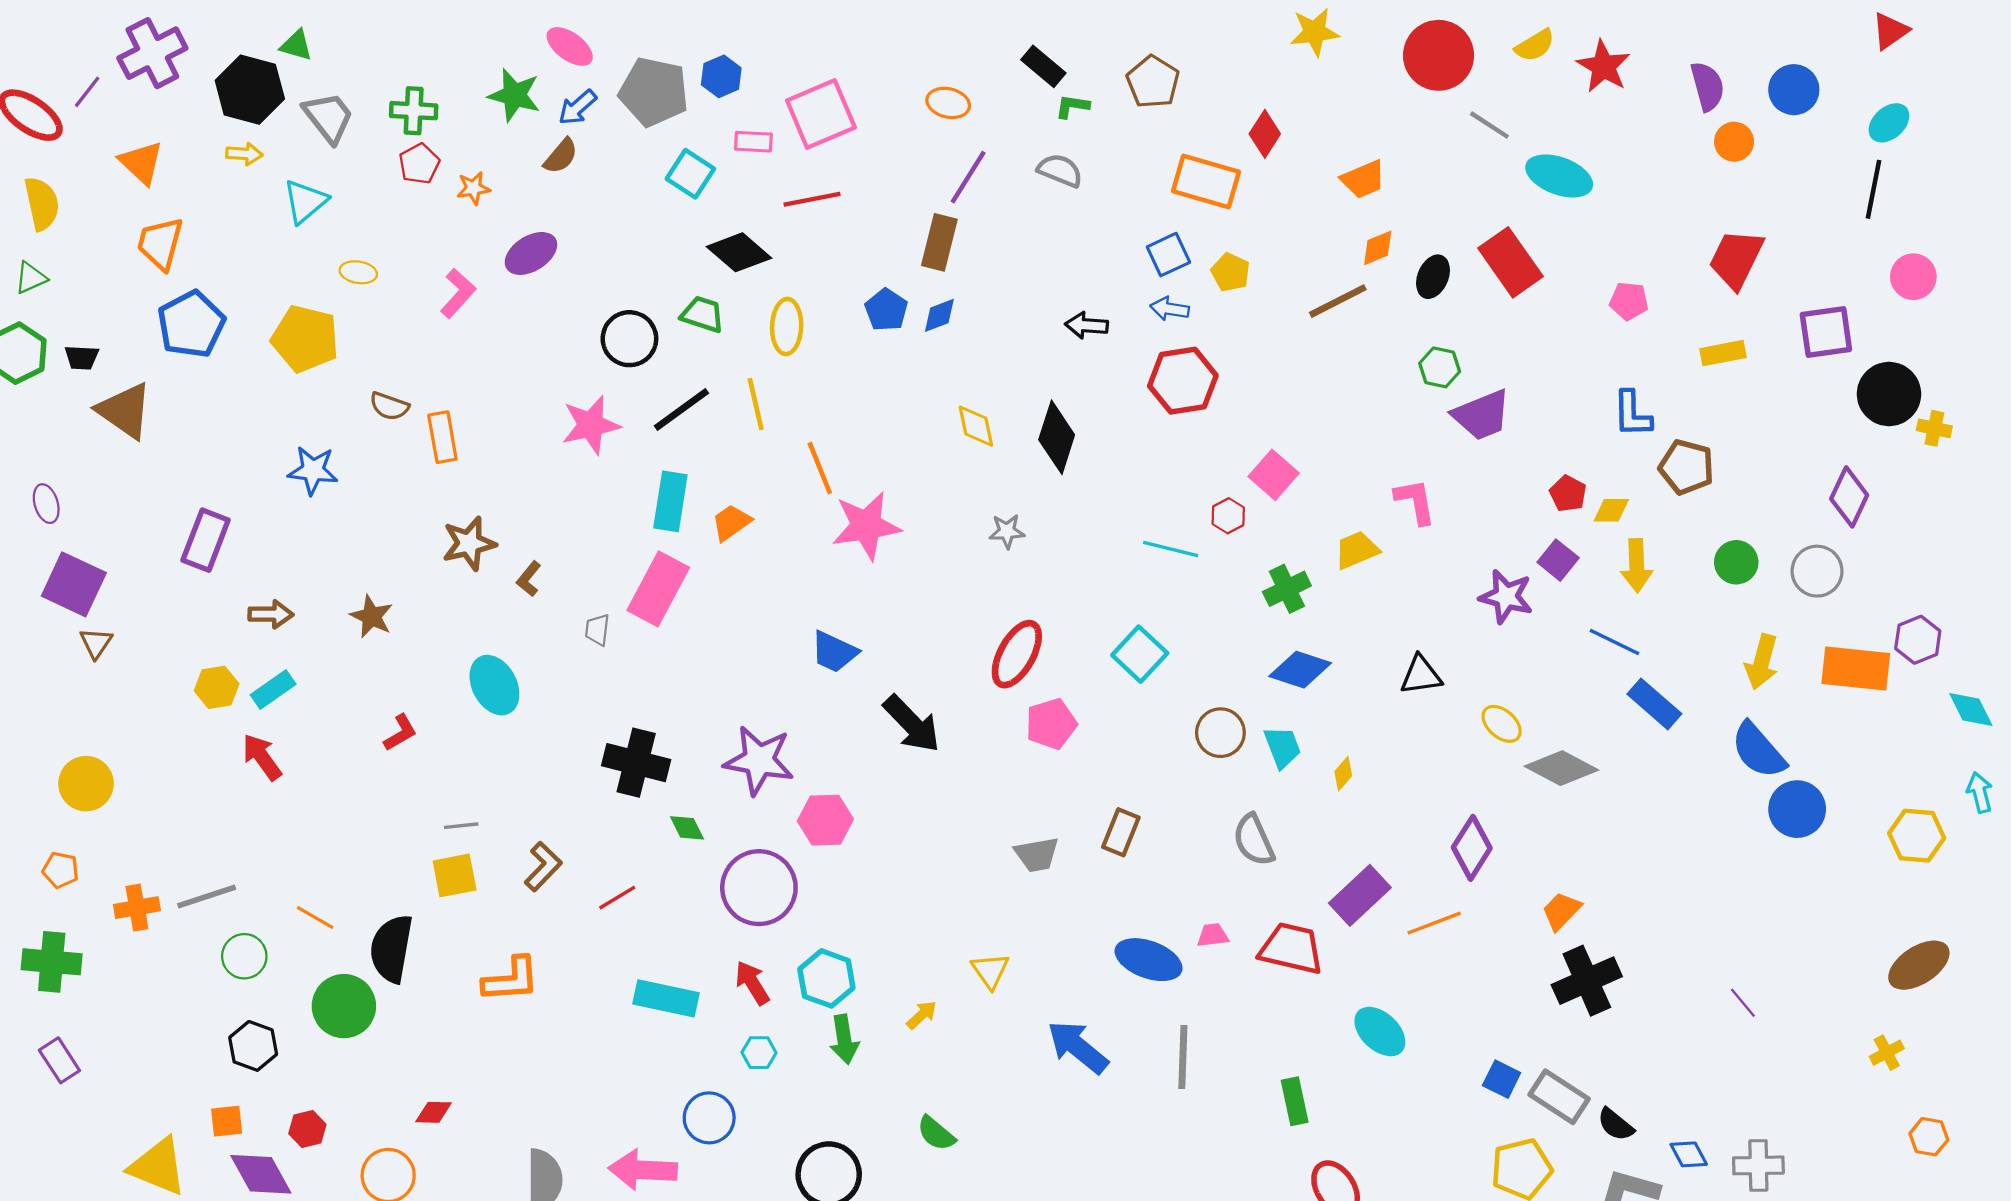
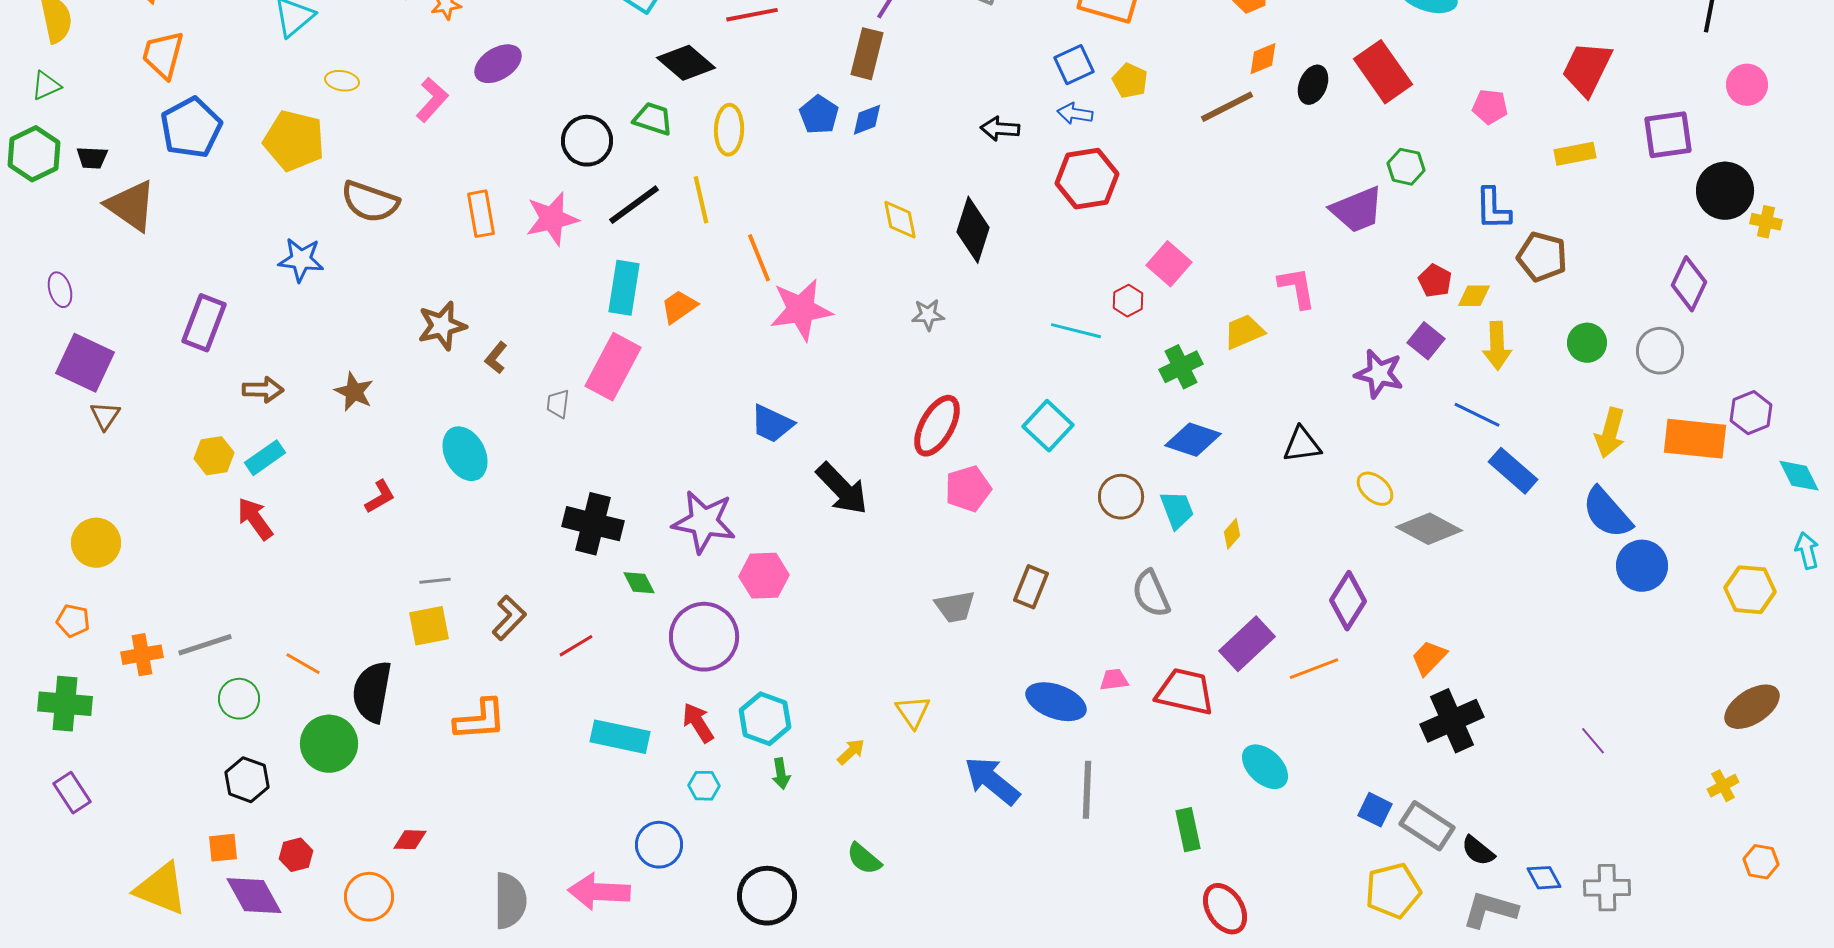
green hexagon: (1440, 367) -> (1406, 167), moved
brown semicircle: (389, 406) -> (370, 202), size x1.6
orange rectangle: (442, 437) -> (481, 214), moved
green arrow: (844, 1039) -> (781, 774), size x0.7

